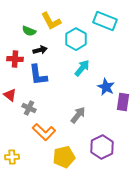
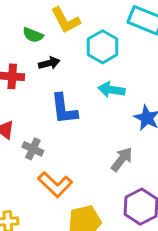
cyan arrow: (82, 68) -> (111, 90), turned -120
blue L-shape: (38, 75) -> (64, 109), moved
gray arrow: (78, 115) -> (122, 159), moved

